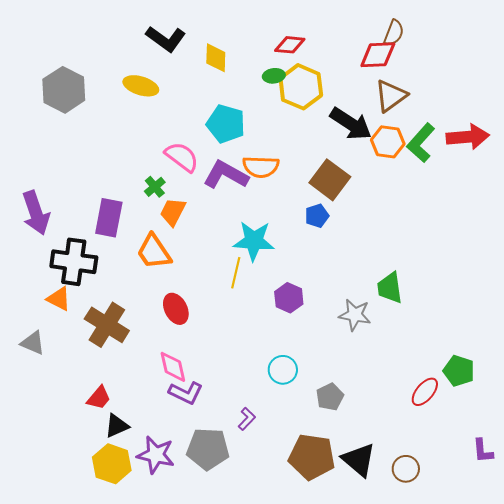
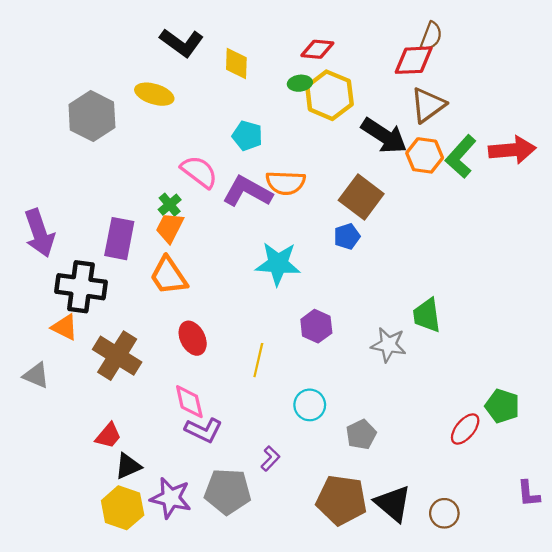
gray hexagon: (64, 90) -> (92, 116), moved
cyan pentagon: (226, 124) -> (247, 136), size x0.7
orange trapezoid: (173, 212) -> (170, 228), moved
yellow line: (236, 273) -> (258, 360), moved

